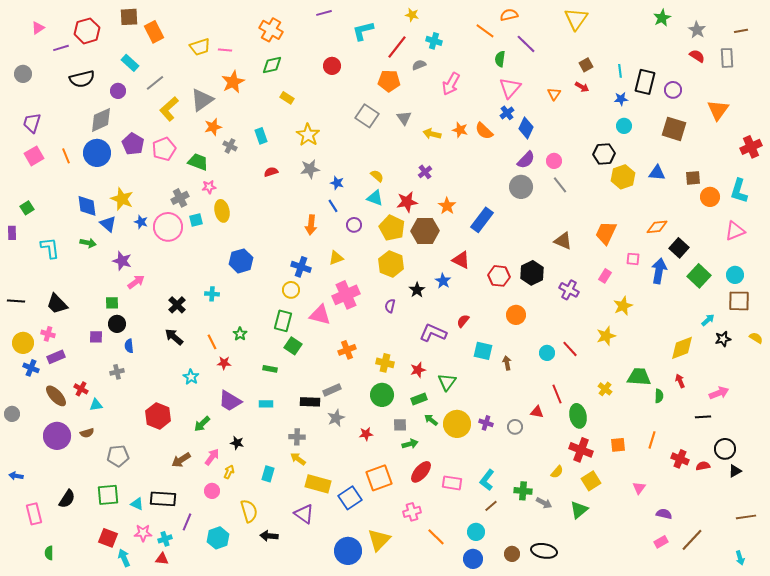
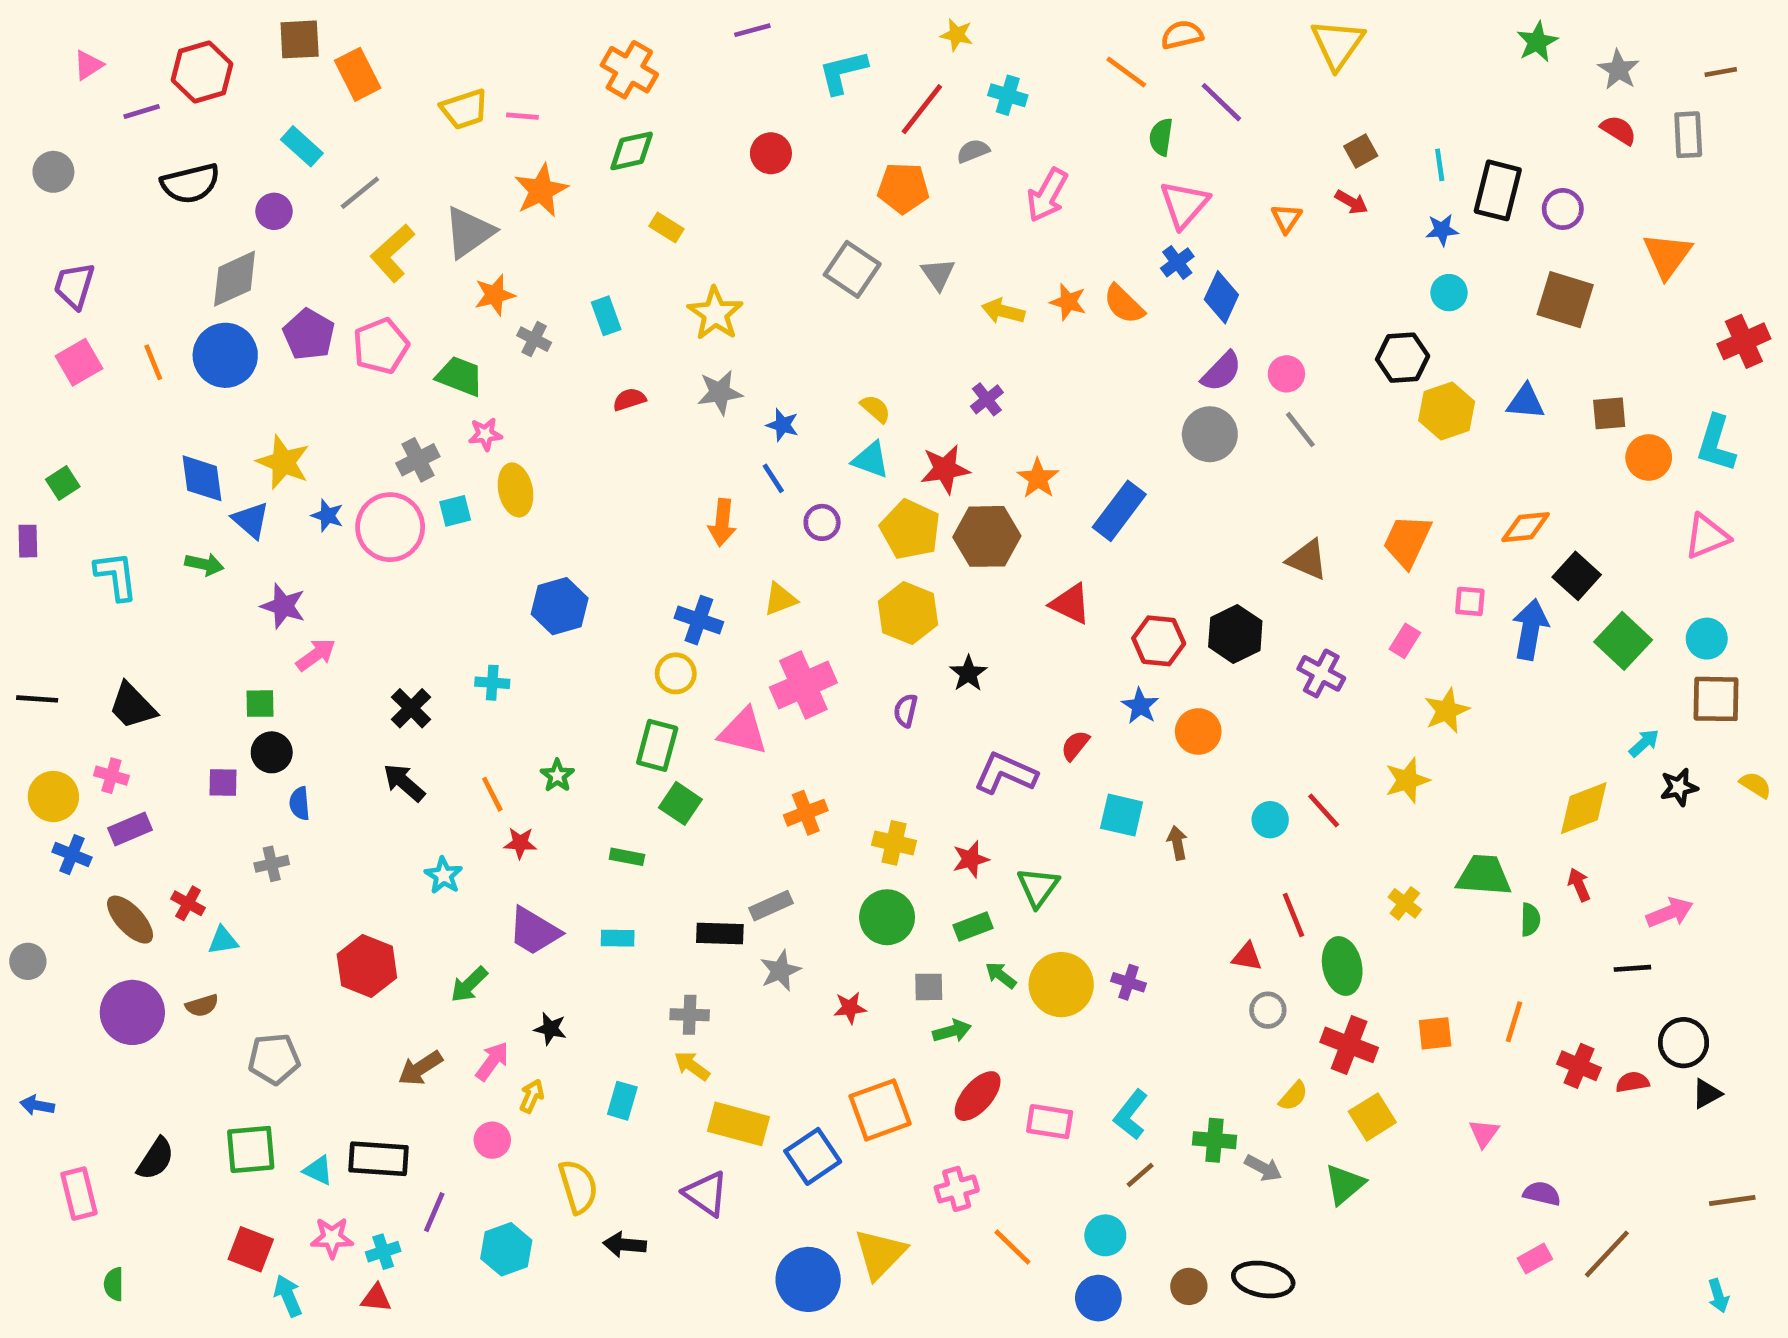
blue star: (443, 281) -> (1140, 706), moved
gray circle: (515, 427) -> (1268, 1010), moved

